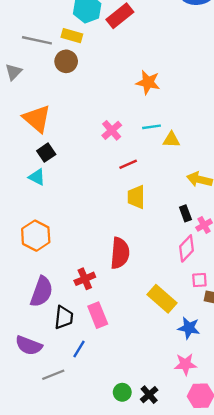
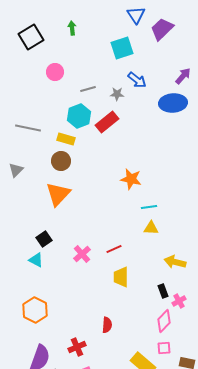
gray line: (37, 40) -> (28, 128), moved
orange triangle: (37, 119) -> (58, 194), moved, turned 32
cyan line: (151, 127) -> (149, 207), moved
pink cross: (112, 130) -> (82, 254), moved
red semicircle: (120, 253) -> (107, 325), size x0.6
pink square: (199, 280) -> (164, 348), moved

